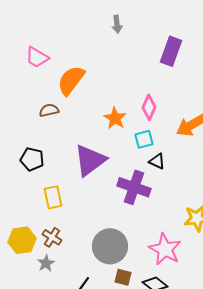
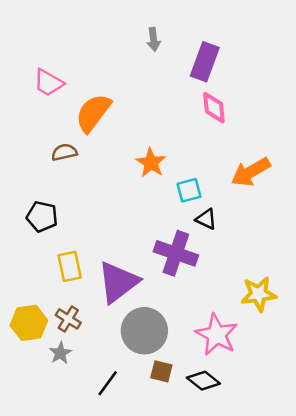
purple rectangle: (171, 51) -> (205, 62), moved
pink diamond: (149, 107) -> (214, 108), moved, turned -30
purple triangle: (90, 160) -> (118, 282), moved

